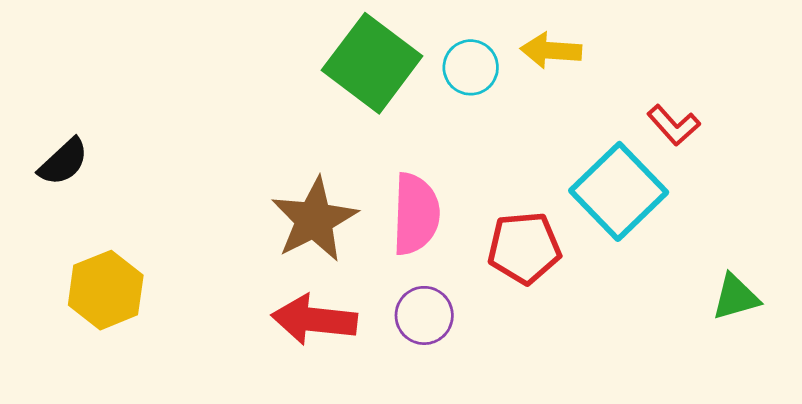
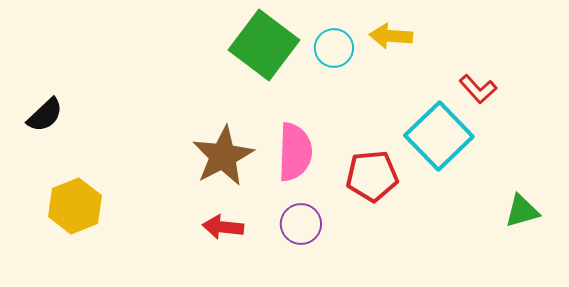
red arrow: (314, 320) -> (223, 227), size x0.7

